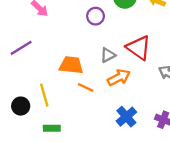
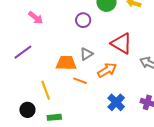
gray triangle: (108, 55) -> (86, 54), moved
black circle: (21, 106) -> (27, 110), moved

